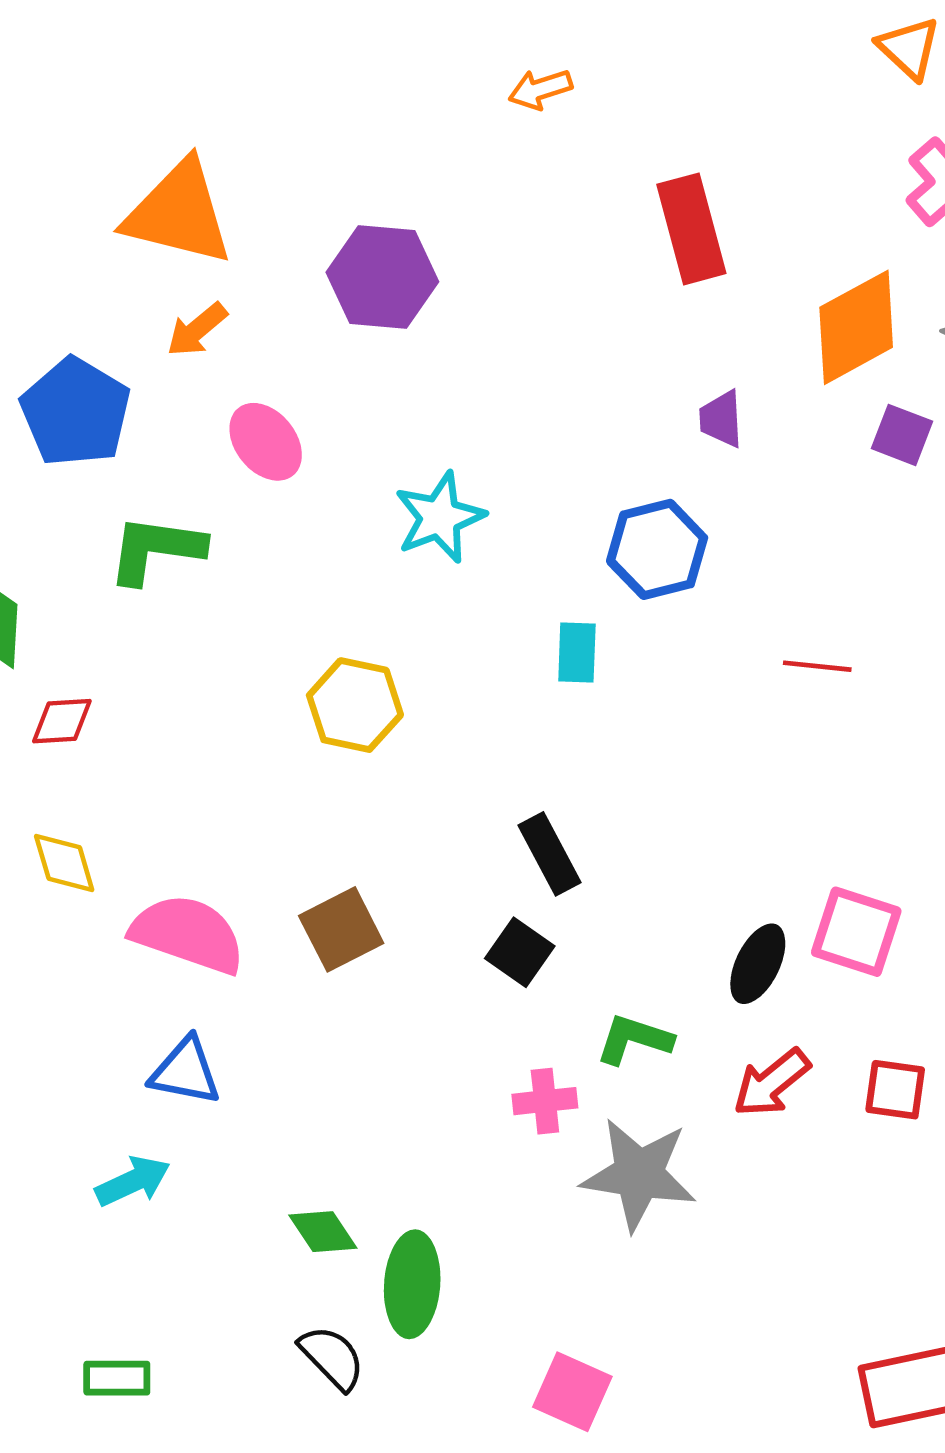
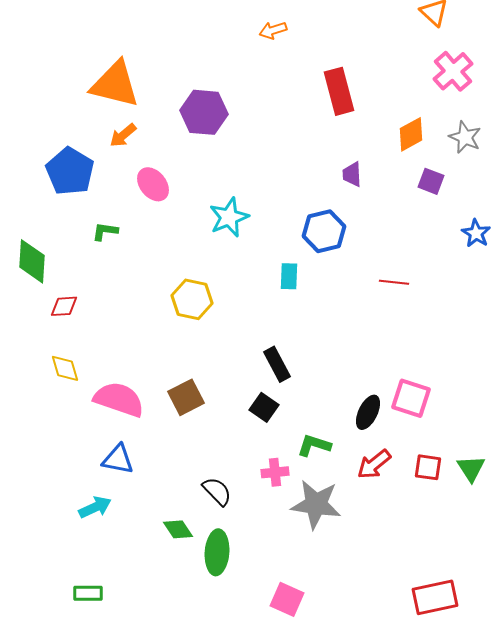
orange diamond: (856, 327) -> (411, 134), size x0.7
green L-shape: (156, 549) -> (105, 231), size x0.6
black semicircle: (332, 1357) -> (217, 491), moved

